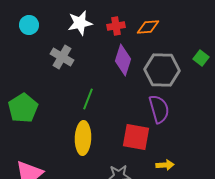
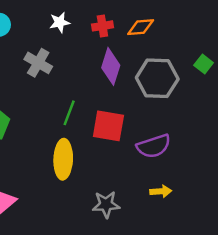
white star: (80, 23) -> (60, 22), size x0.7
purple semicircle: (159, 109) -> (154, 146), moved, turned 88
red square: (136, 137) -> (108, 126), moved

